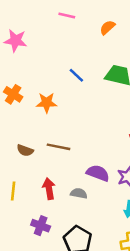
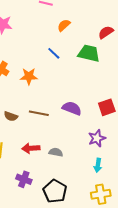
orange semicircle: (107, 27) -> (64, 25), moved
purple semicircle: (98, 173) -> (72, 108), moved
red arrow: (49, 189) -> (31, 148), turned -84

